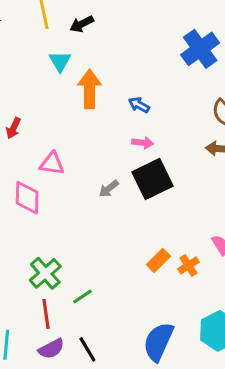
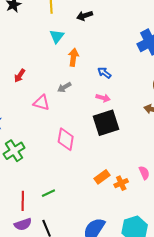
black arrow: (82, 24) -> (85, 16), moved
orange arrow: (89, 89) -> (73, 57), size x0.7
gray arrow: (109, 189) -> (64, 87), moved
pink diamond: (27, 198) -> (66, 139), moved
green cross: (45, 273) -> (14, 151), moved

